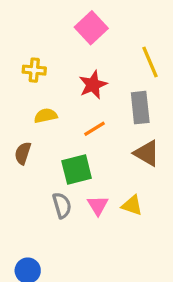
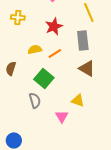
yellow semicircle: (46, 116) -> (35, 49), moved
green square: (77, 170) -> (44, 78), turned -36
pink triangle: (98, 205) -> (62, 116), moved

